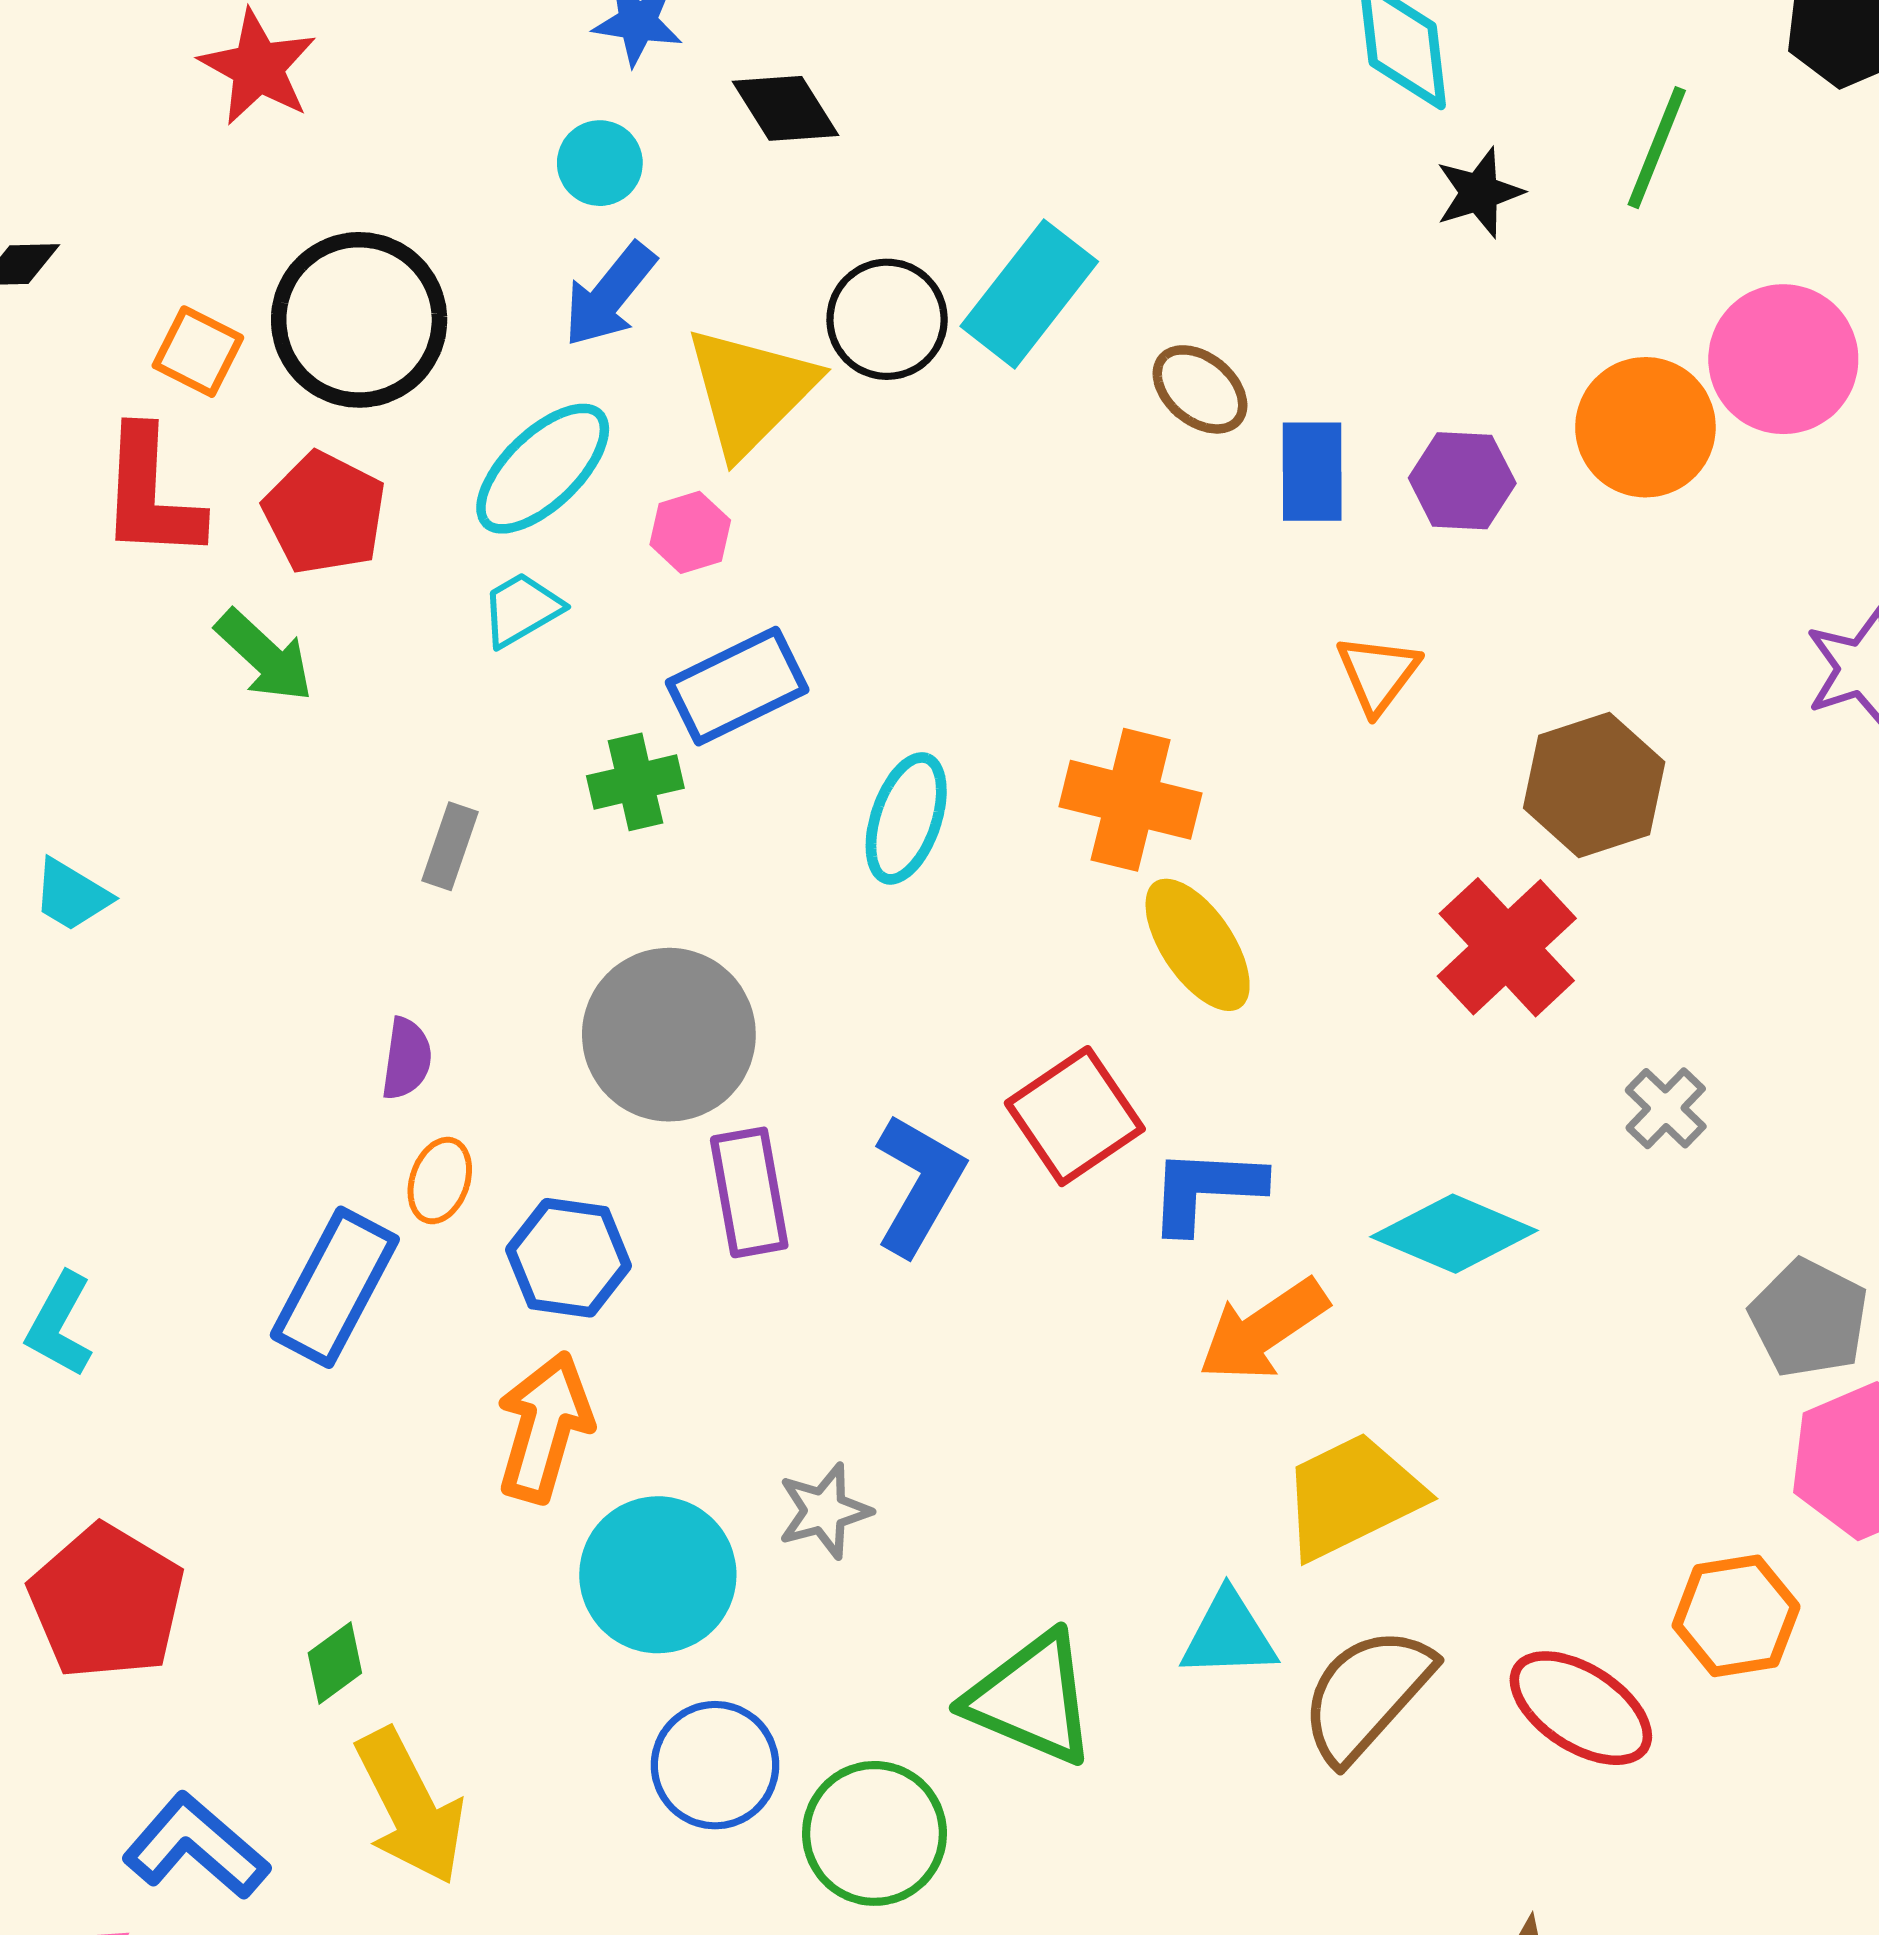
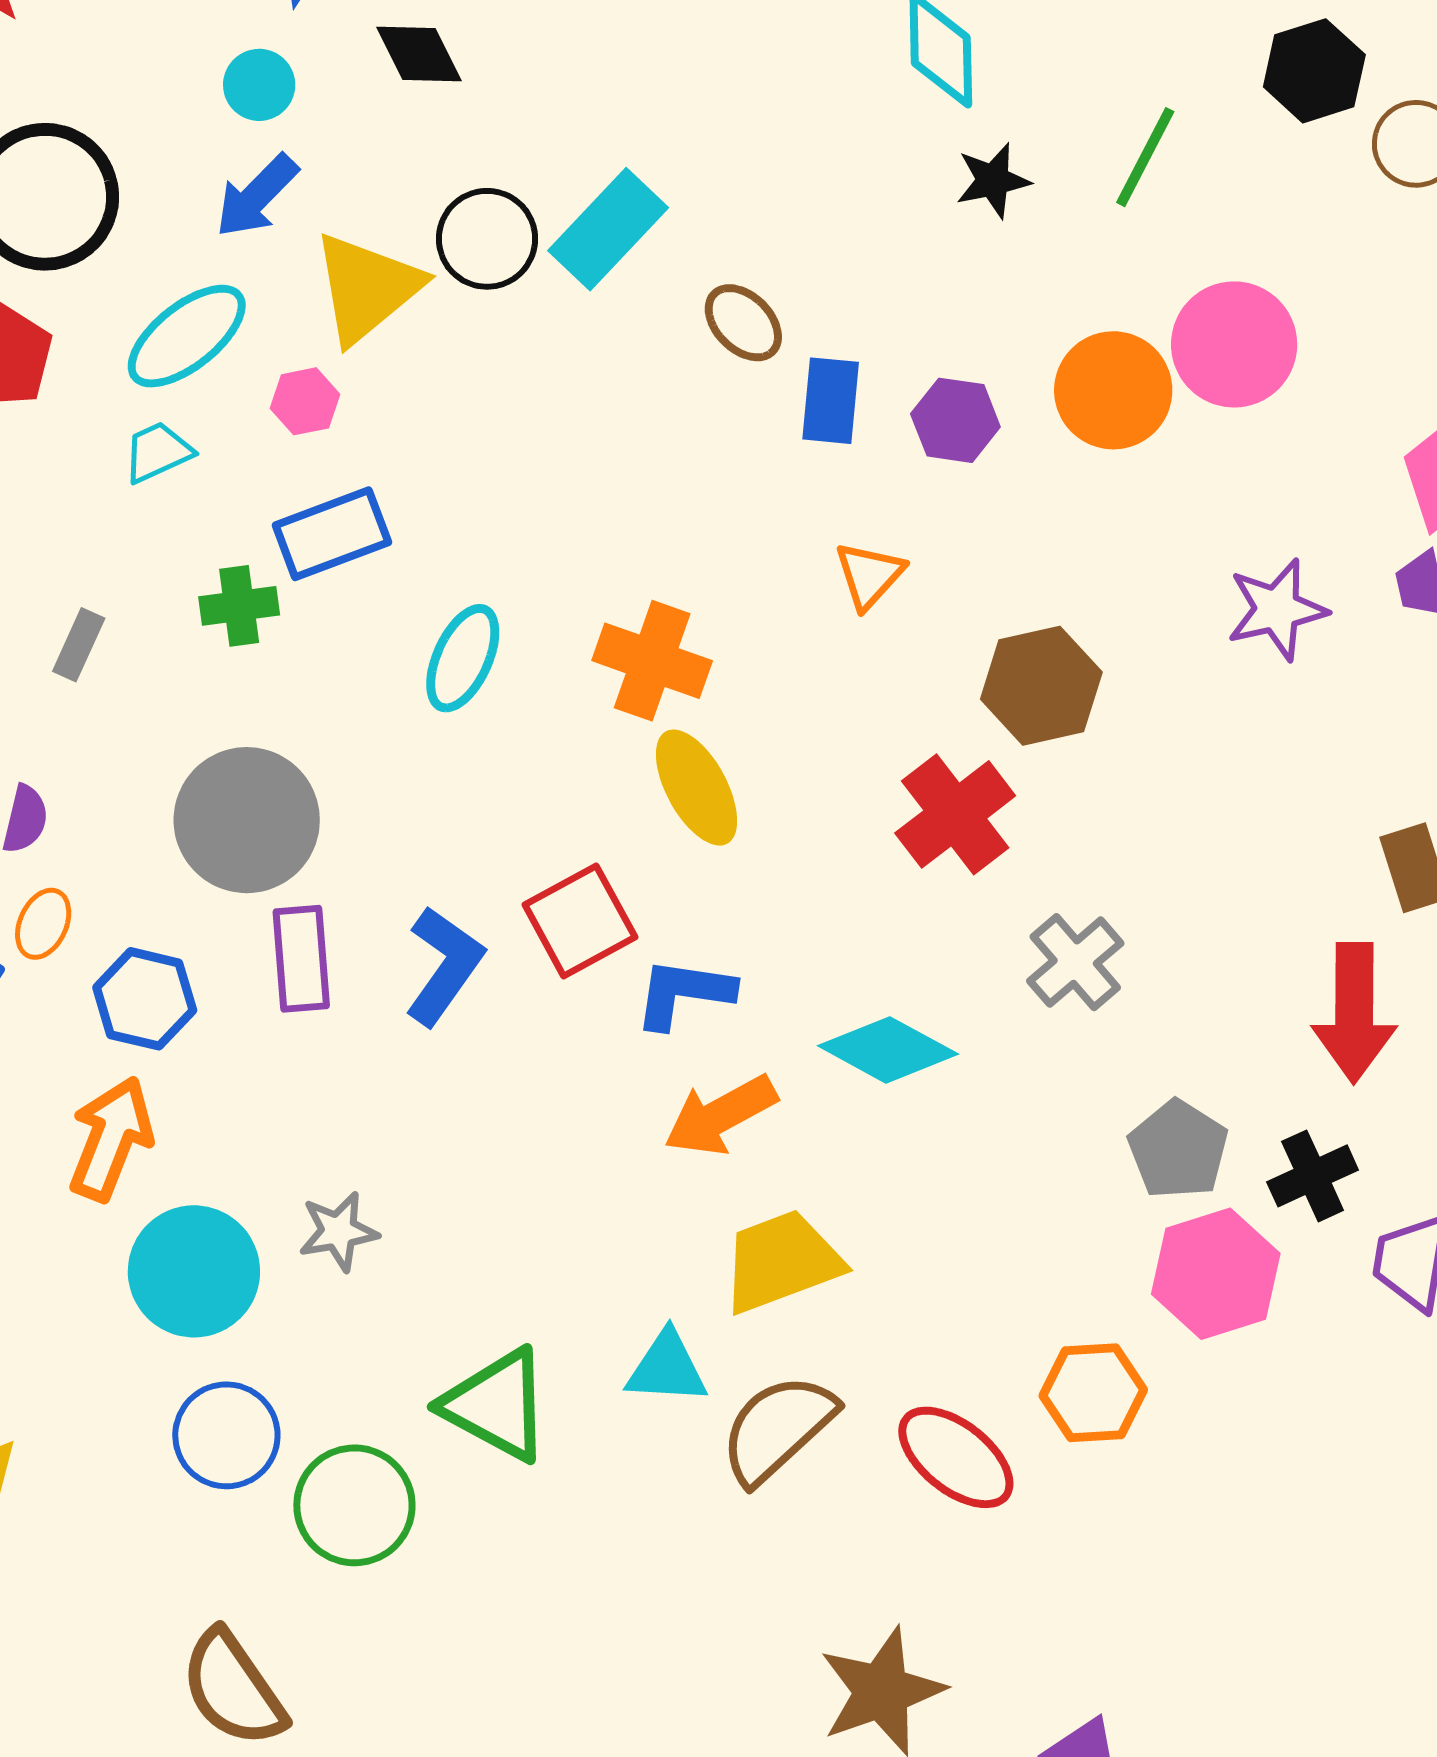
gray cross: (1666, 1108) -> (1075, 962), size x1.4

